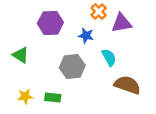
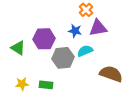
purple hexagon: (50, 23) -> (44, 39), moved
purple triangle: (122, 23) -> (98, 28), moved
cyan semicircle: (109, 57) -> (85, 51), moved, turned -84

